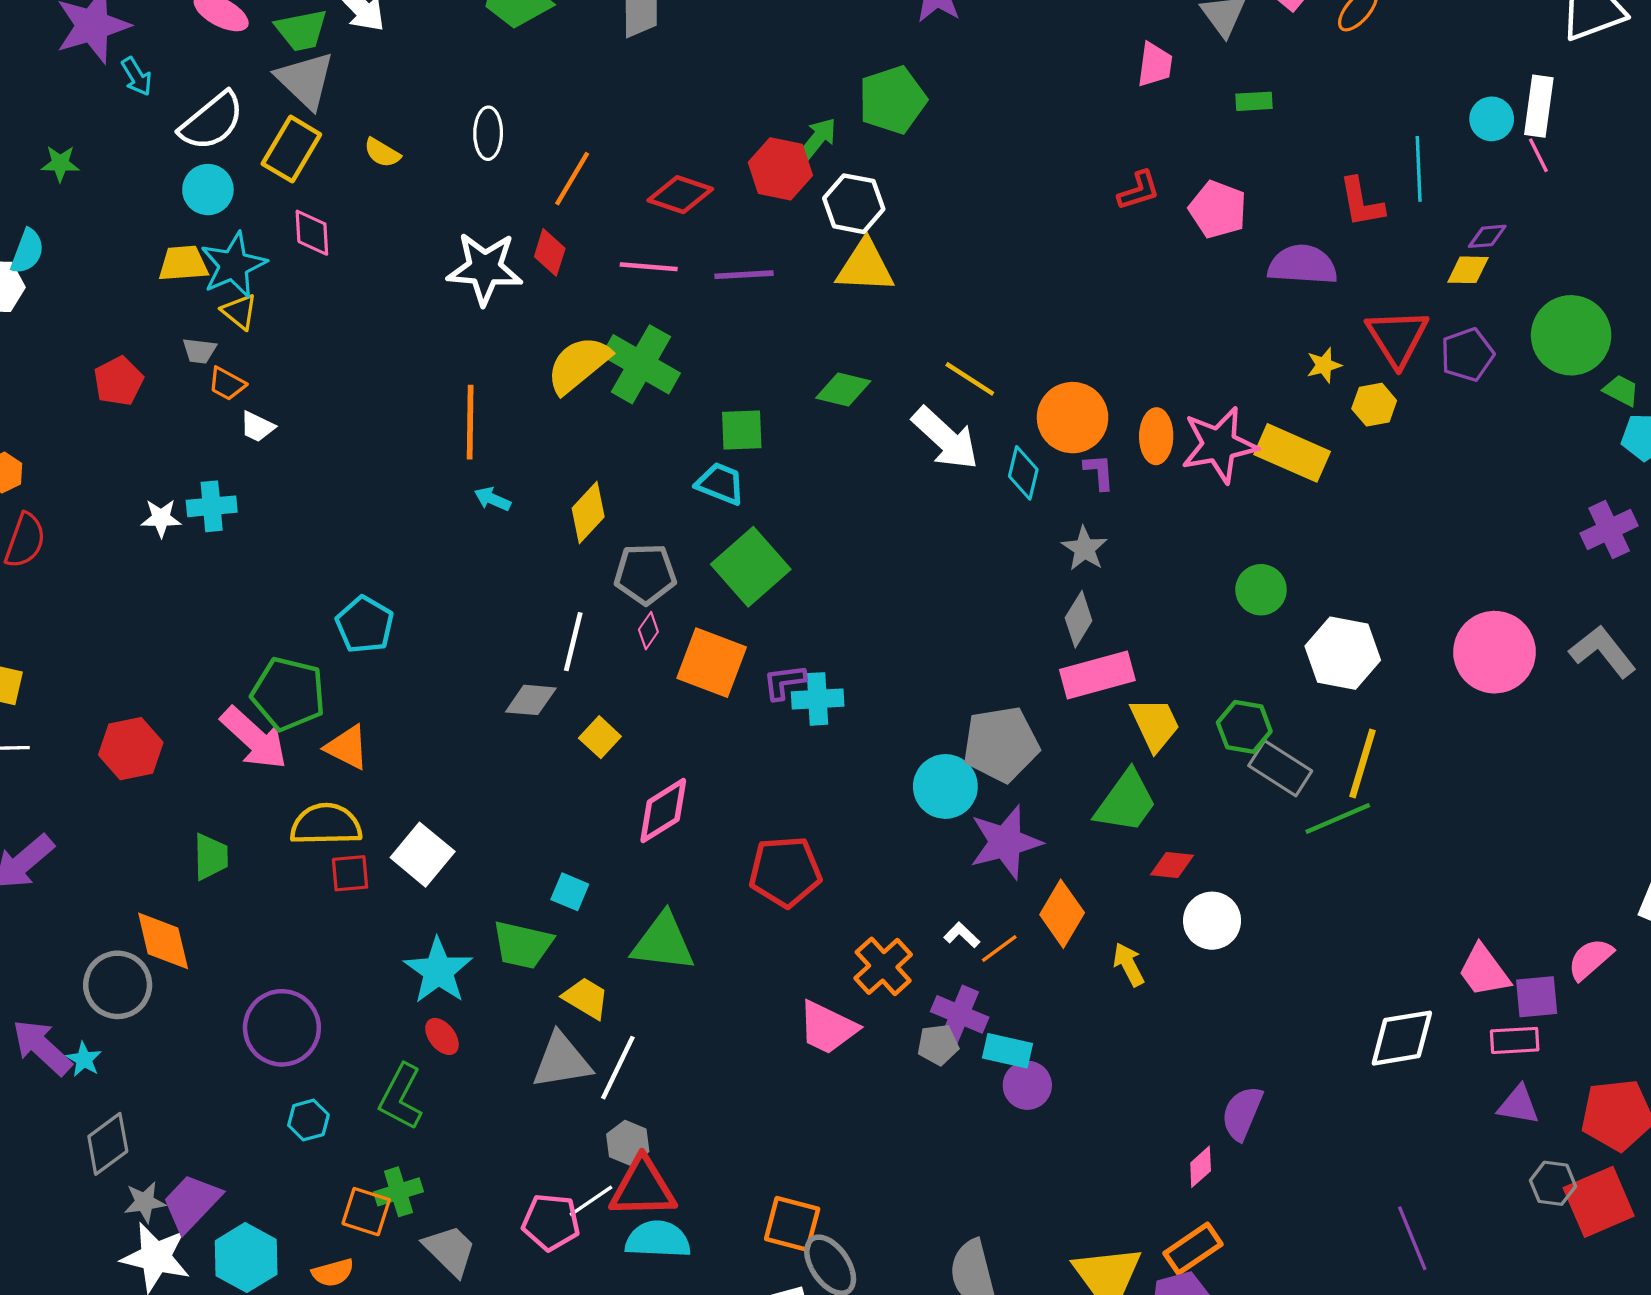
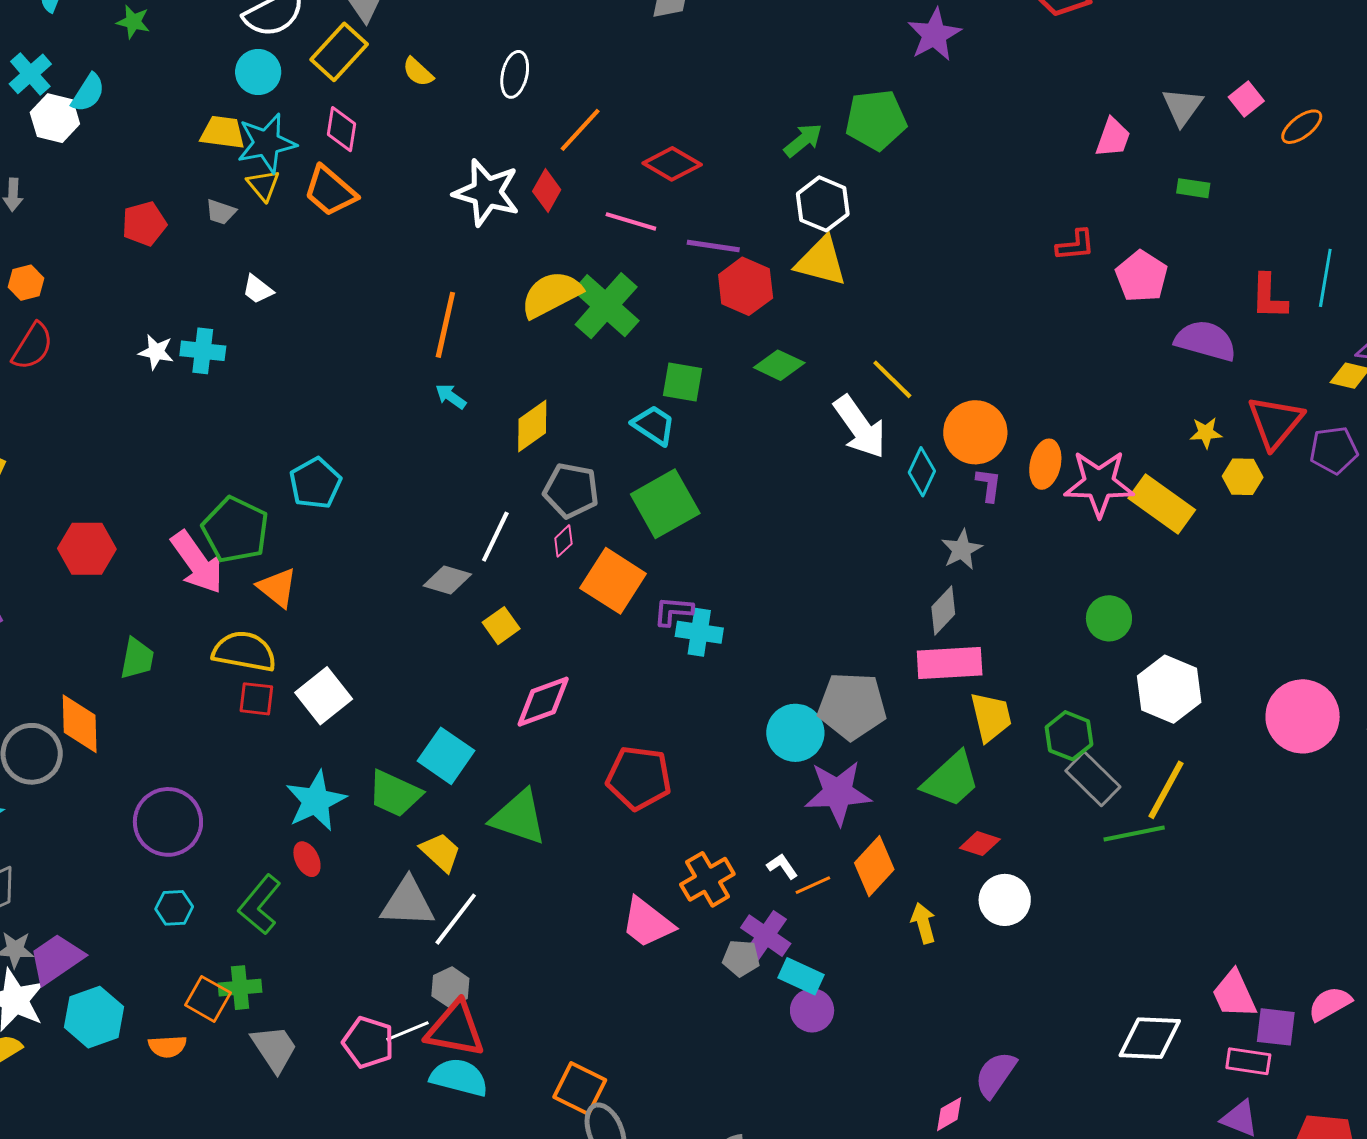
red hexagon: (780, 169) -> (746, 286), moved
orange trapezoid: (227, 384) -> (330, 191), moved, size x1.6
cyan square: (570, 892) -> (446, 756), size x1.6

